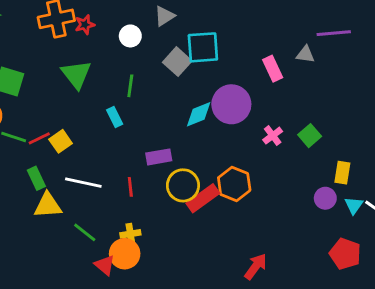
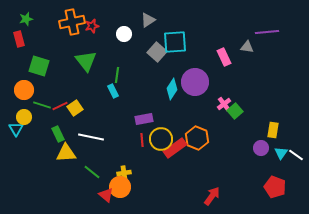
green line: (130, 86) -> (117, 75), moved
cyan diamond: (199, 114) -> (172, 89), turned -35
green square: (310, 136) -> (235, 111), moved
red line: (130, 187) -> (142, 140), moved

